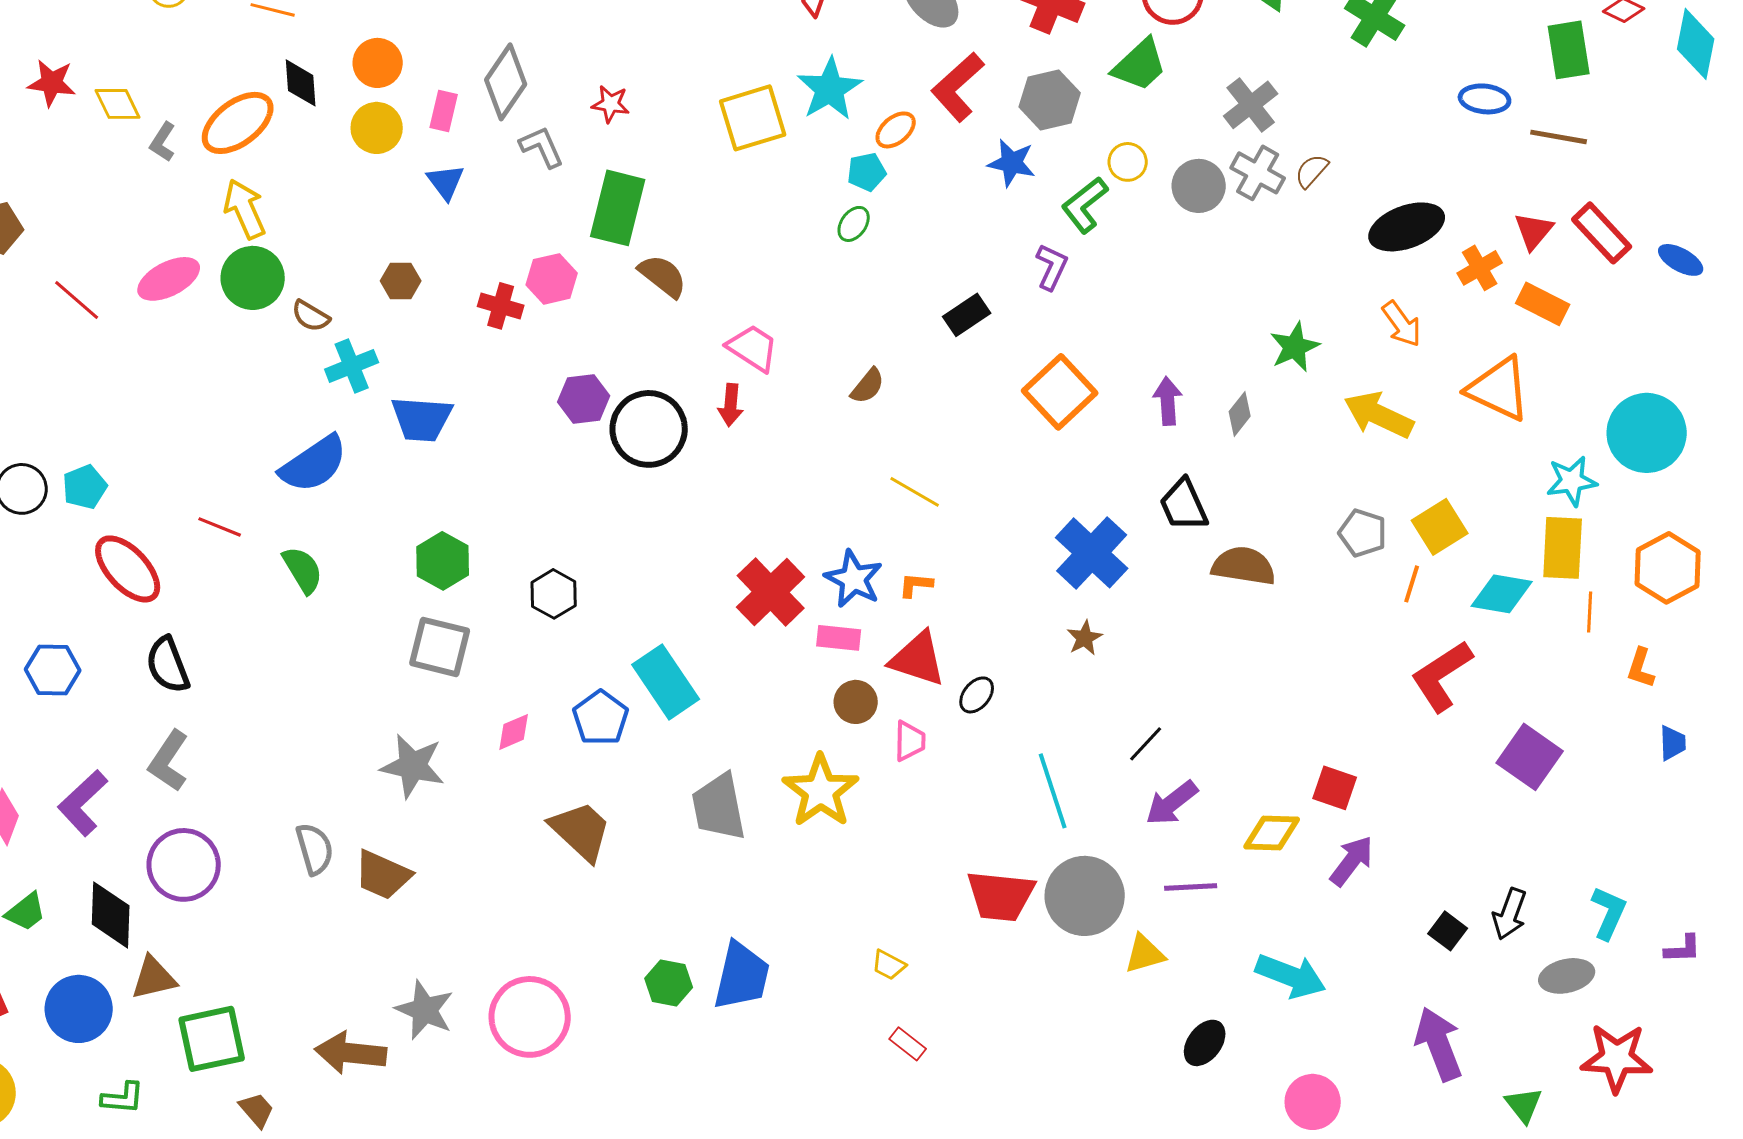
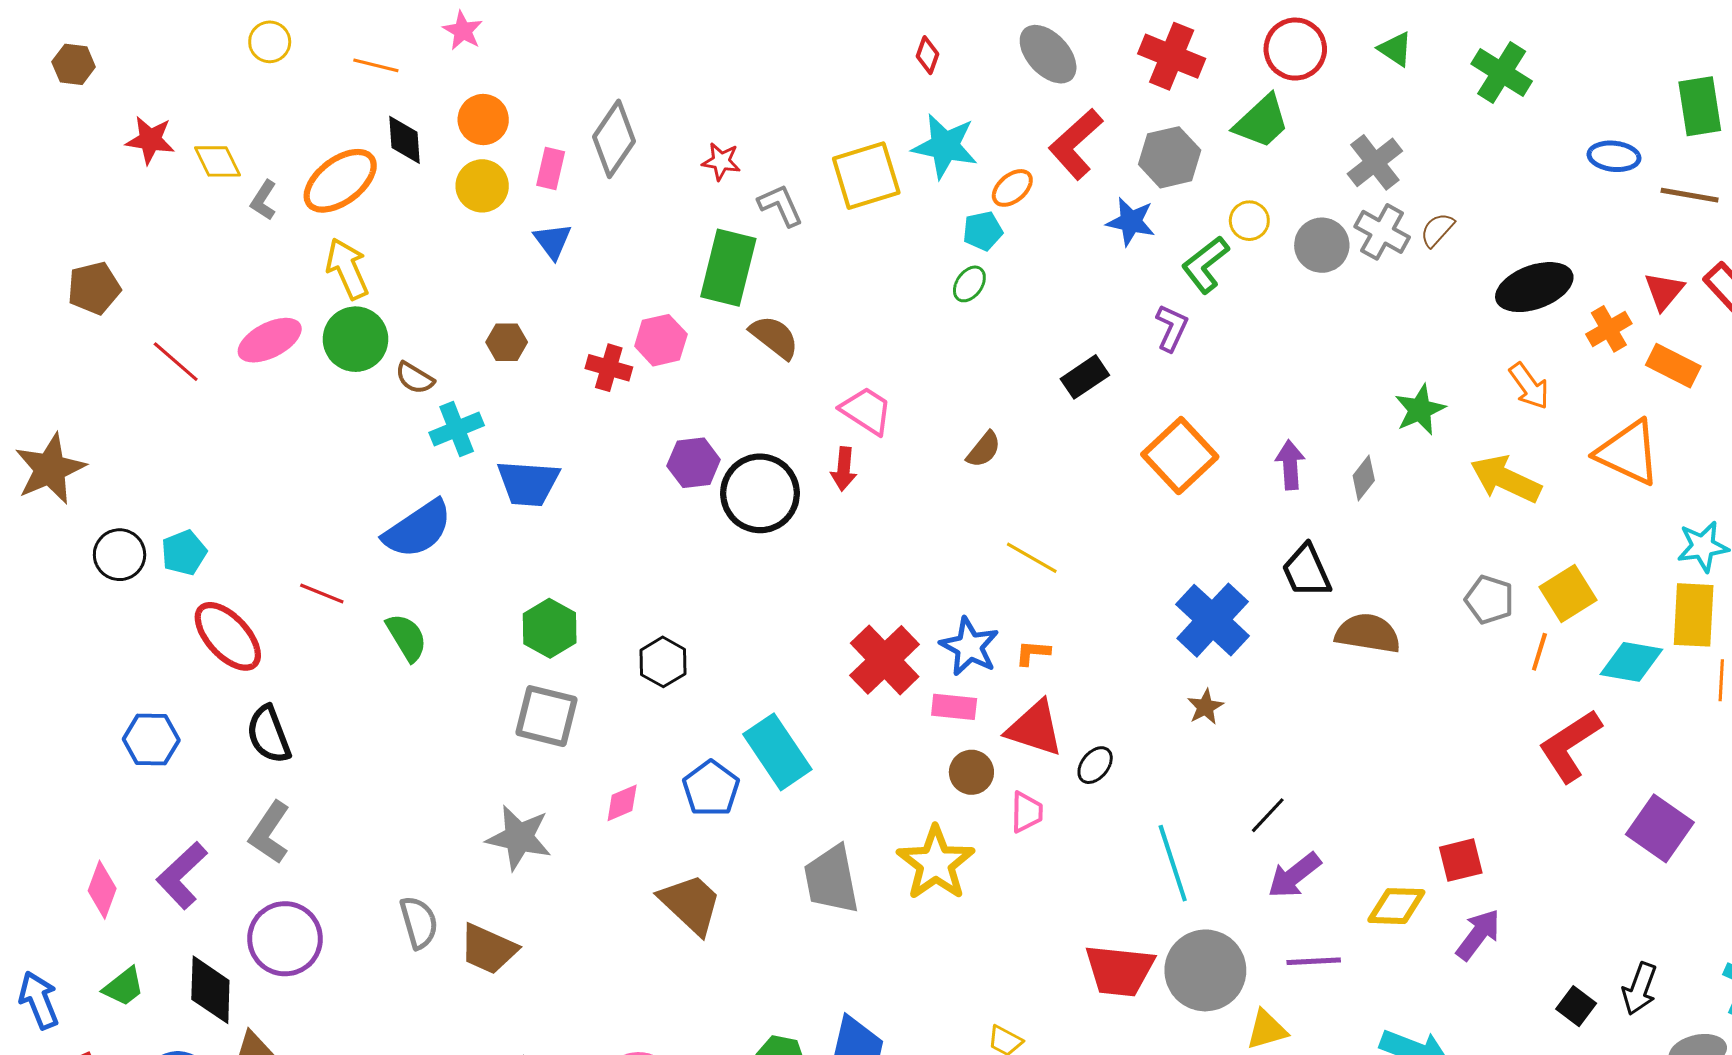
cyan star: (830, 89) -> (945, 146), turned -30
gray L-shape: (542, 147) -> (780, 205), moved
red square: (1335, 788) -> (1461, 860), turned -33

